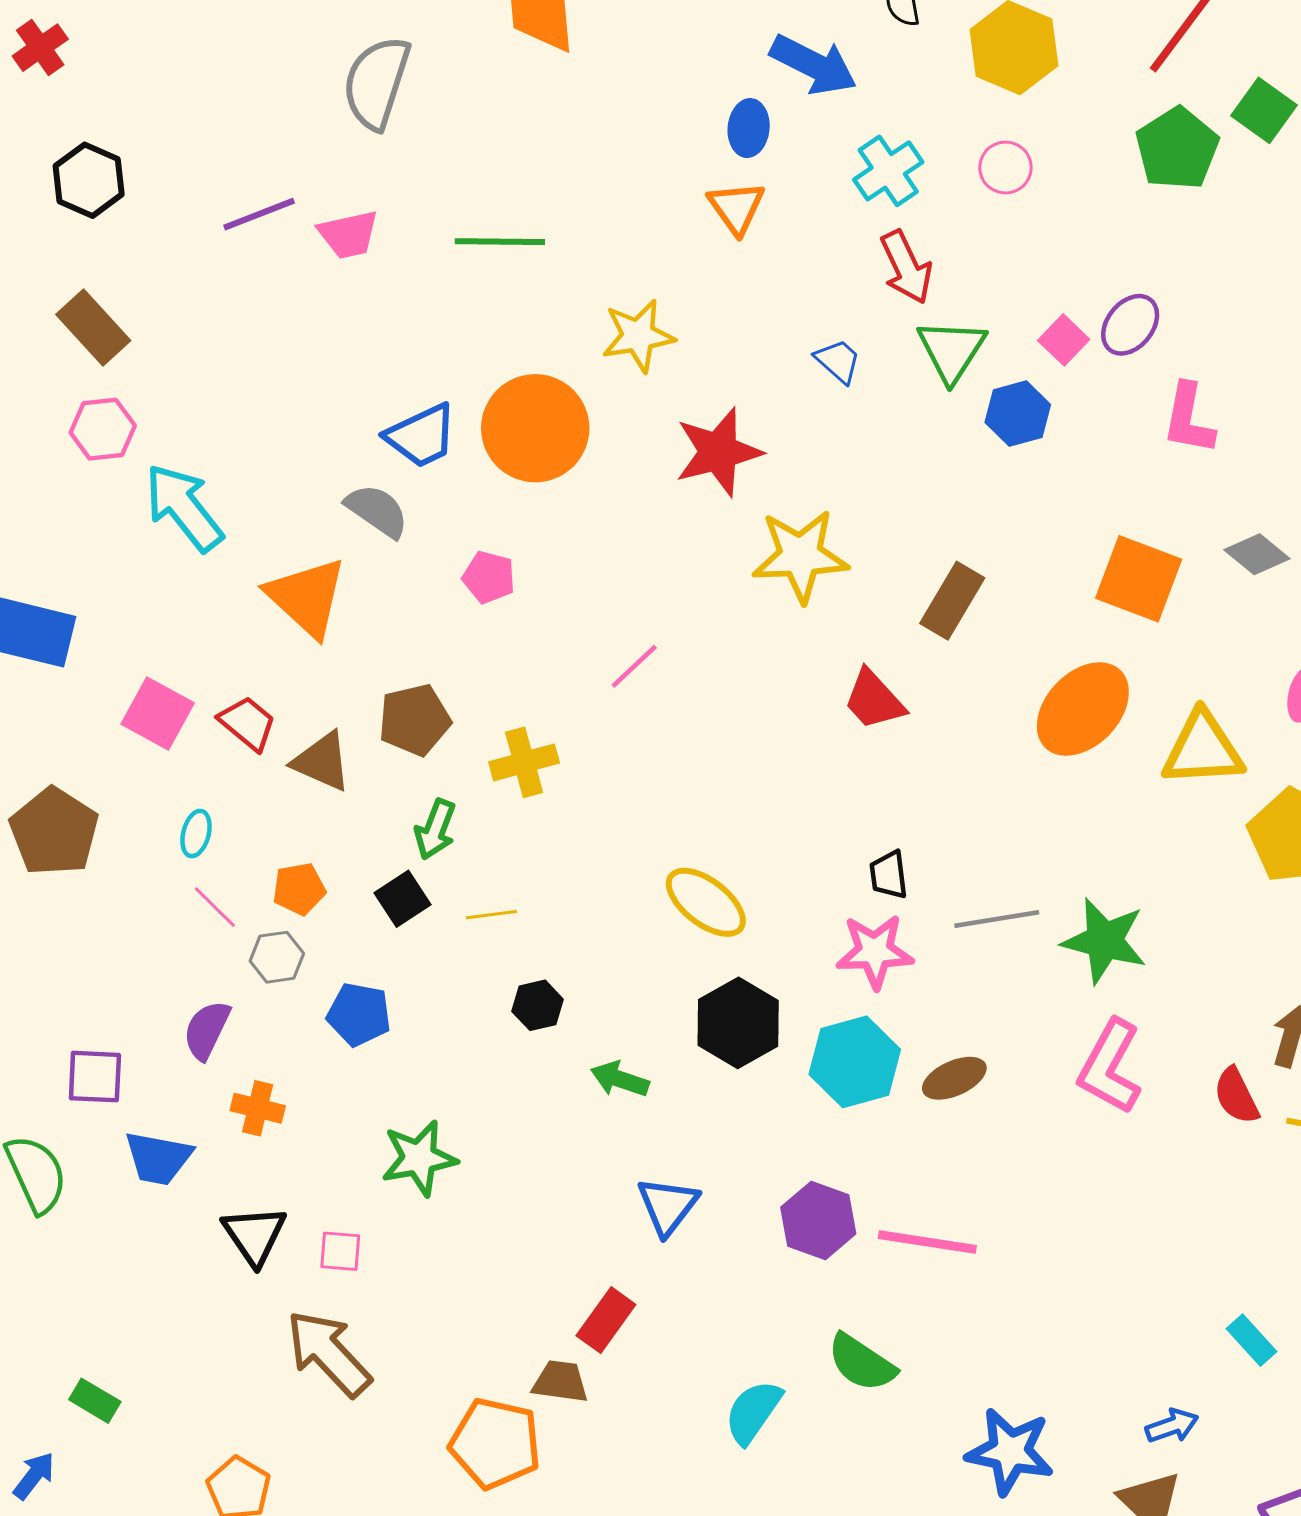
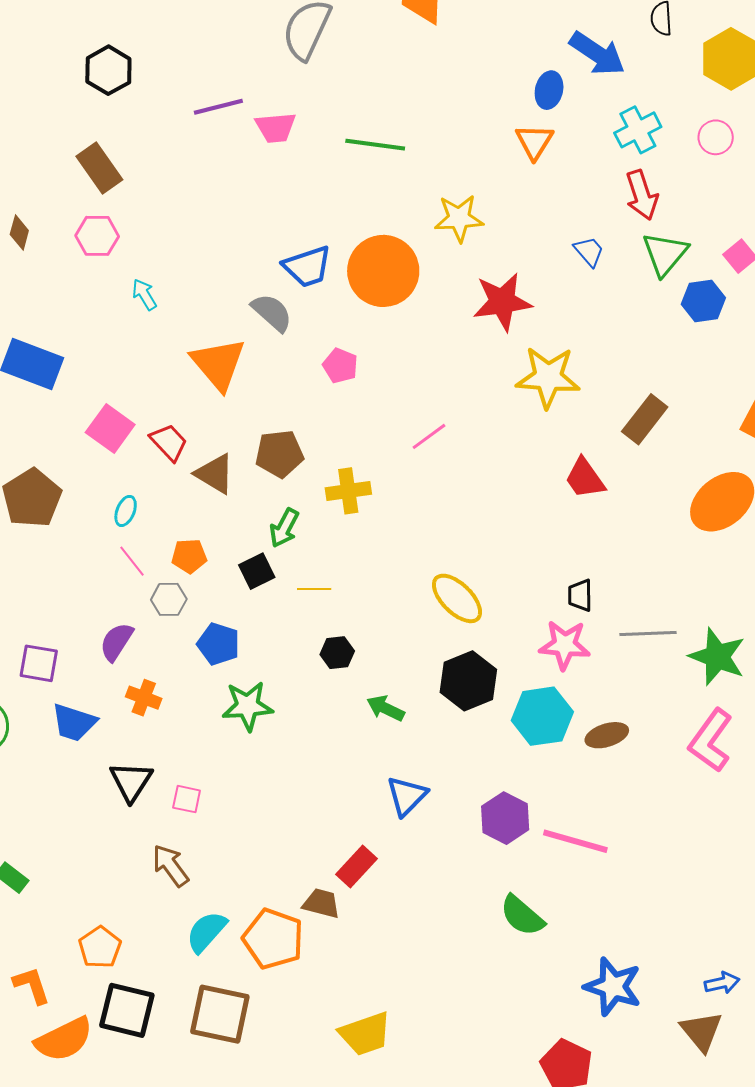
cyan arrow: (184, 508) -> (144, 294), size x0.5
green star: (419, 1158) -> (248, 706), moved
brown arrow: (329, 1353) -> (170, 866), size x0.7
cyan semicircle: (753, 1412) -> (206, 932), moved

